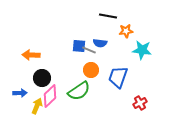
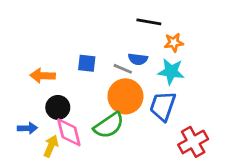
blue square: (79, 46) -> (87, 63), moved
cyan star: (142, 50) -> (171, 72), moved
orange circle: (91, 70) -> (125, 96), size x1.6
pink diamond: (50, 96) -> (69, 132), turned -60
red cross: (140, 103) -> (193, 142), size x1.5

